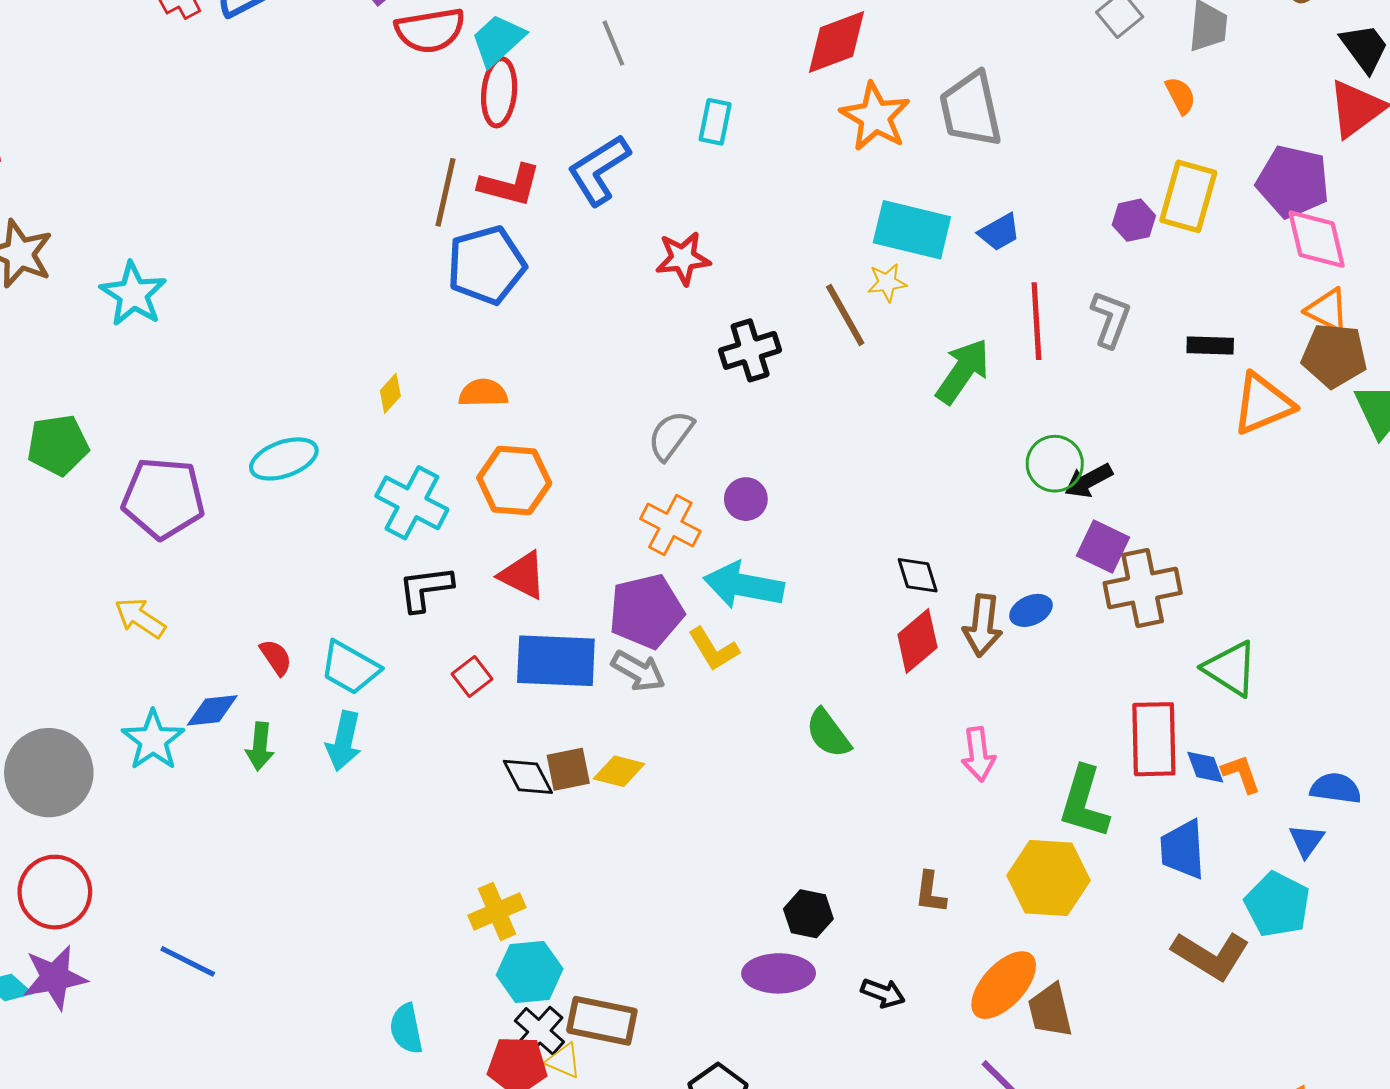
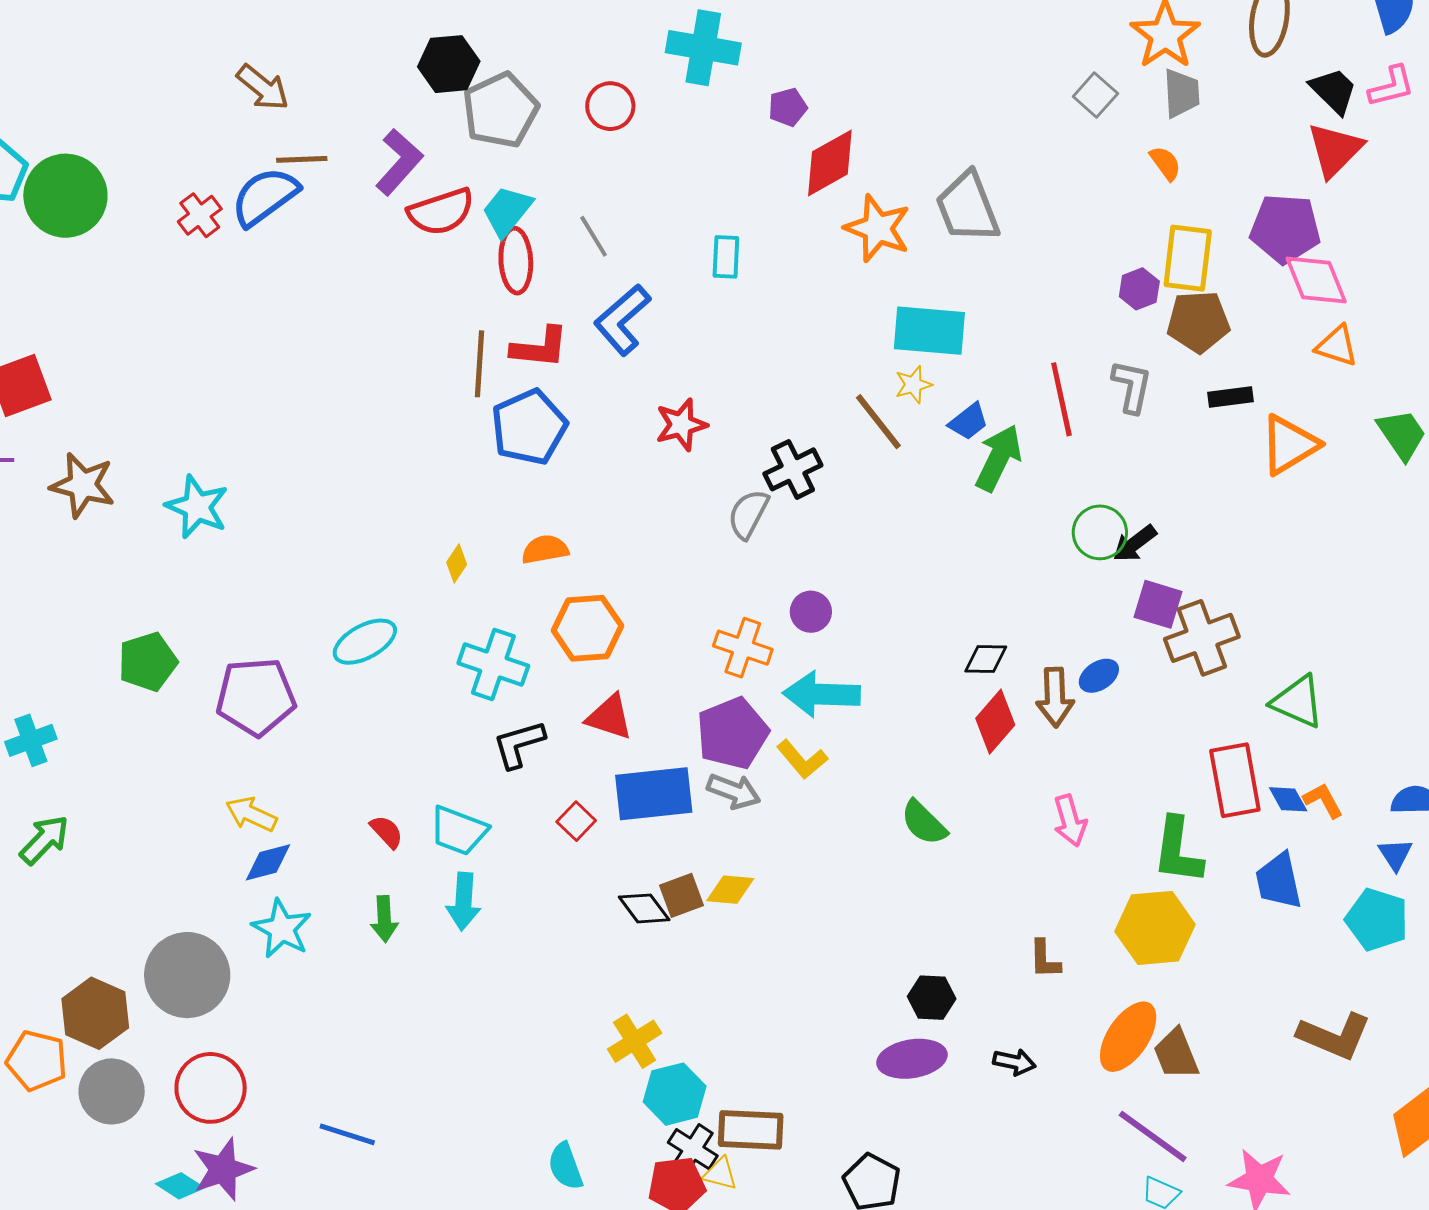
gray line: (613, 43) -> (594, 236), moved
blue trapezoid: (999, 232) -> (968, 422), moved
red star: (683, 258) -> (681, 425), moved
brown pentagon: (1334, 356) -> (1198, 322), moved
gray semicircle: (671, 435) -> (748, 514), moved
black diamond: (918, 575) -> (986, 659), turned -63
blue diamond: (212, 710) -> (268, 862), moved
brown L-shape: (1211, 955) -> (1334, 1036), moved

